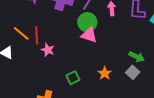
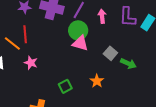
red line: (37, 35) -> (25, 34), moved
pink star: (48, 50) -> (31, 63), moved
gray square: (133, 72) -> (110, 53), moved

